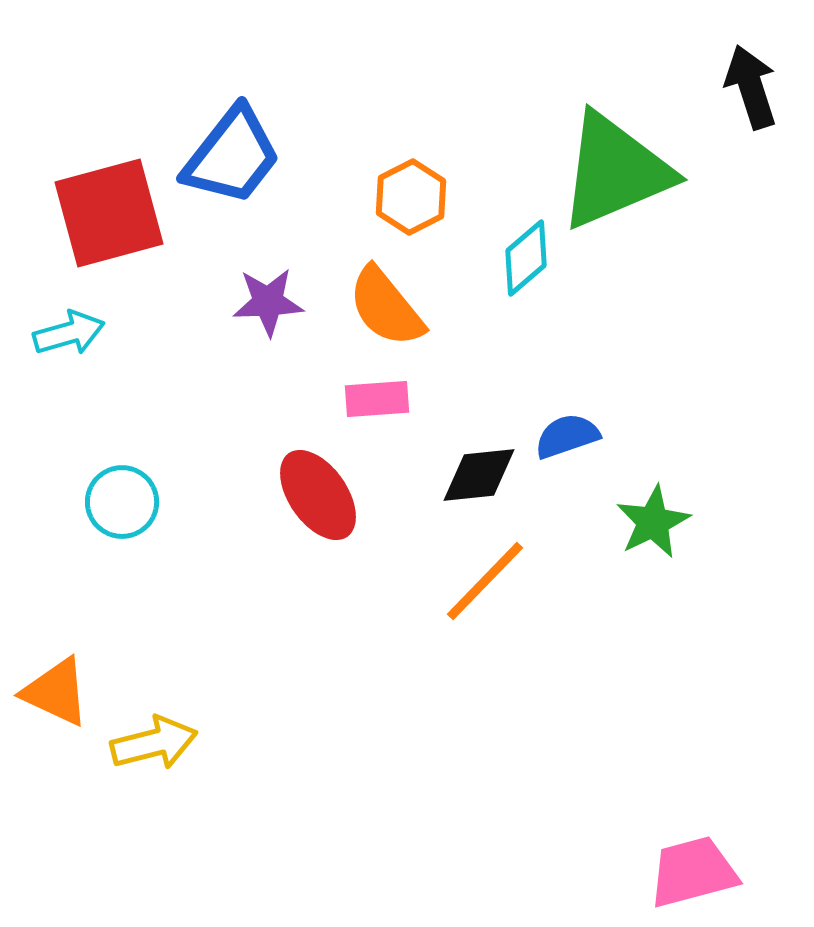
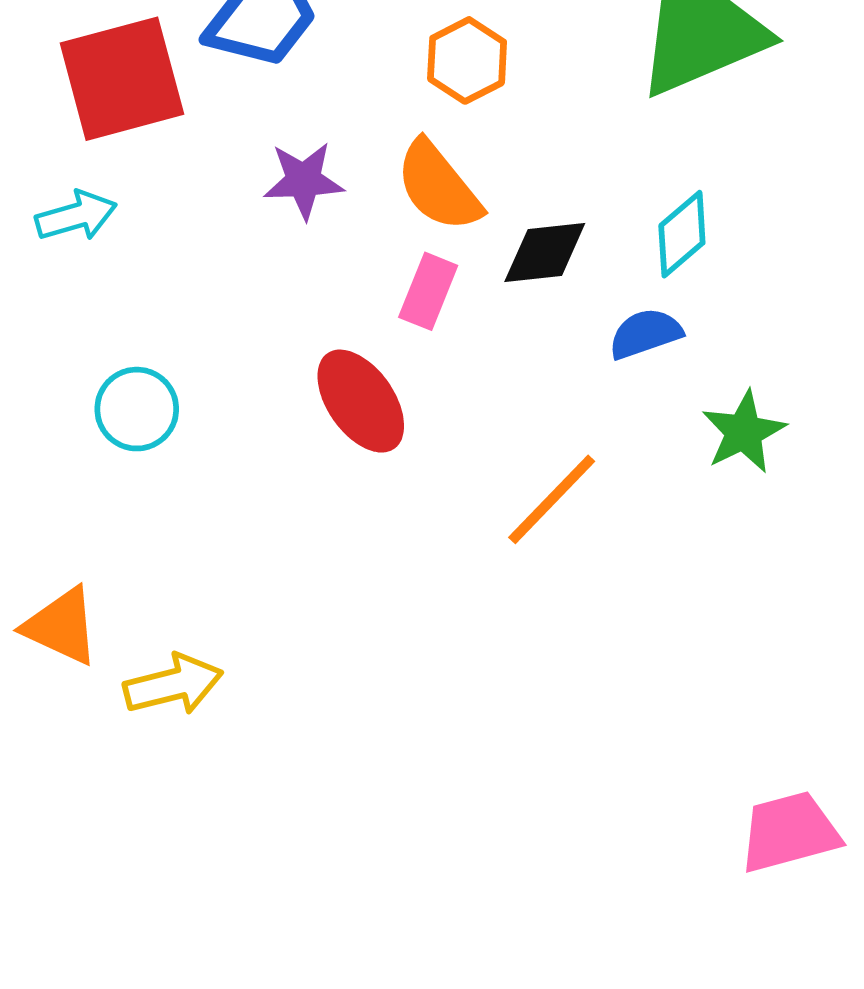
cyan diamond: (526, 258) -> (682, 234), moved
pink rectangle: (377, 399) -> (428, 291), turned -64
black diamond: (479, 475) -> (545, 252), moved

